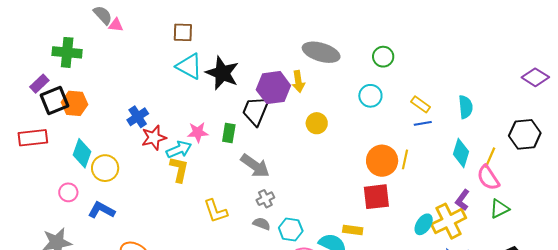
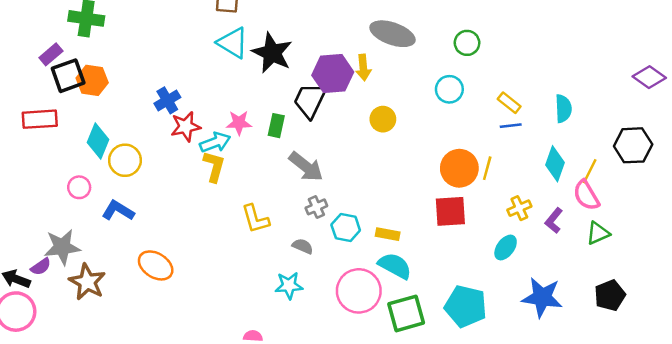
yellow cross: (449, 221) -> (519, 208), moved, size x0.6
gray semicircle: (262, 224) -> (303, 246), moved
cyan hexagon: (291, 229) -> (346, 228), moved
yellow rectangle: (353, 230) -> (388, 234), moved

